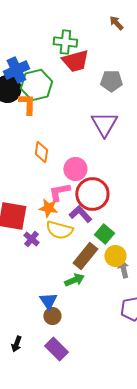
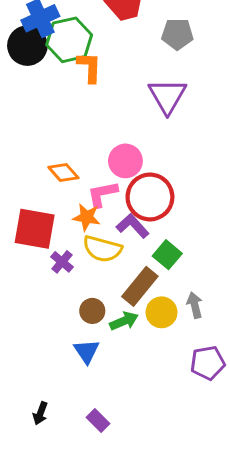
orange L-shape: (27, 104) -> (89, 67), moved
orange diamond: (41, 152) -> (63, 172), moved, turned -50
yellow circle: (115, 256) -> (162, 312), moved
brown circle: (52, 316) -> (92, 311), moved
purple rectangle: (56, 349) -> (98, 421), size x0.7

